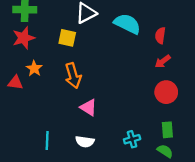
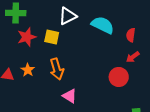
red star: (24, 38) -> (27, 37), moved
orange star: (34, 69) -> (28, 70), moved
red circle: (166, 92) -> (119, 77), moved

